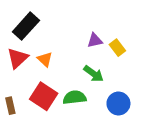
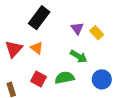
black rectangle: (26, 26) -> (39, 18), moved
purple triangle: (95, 40) -> (77, 28), turned -48
red square: (44, 96) -> (38, 79), size x0.7

